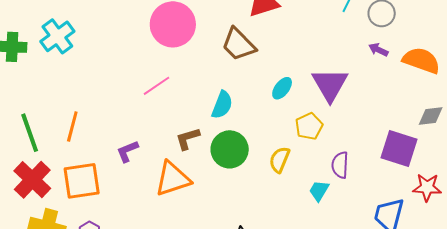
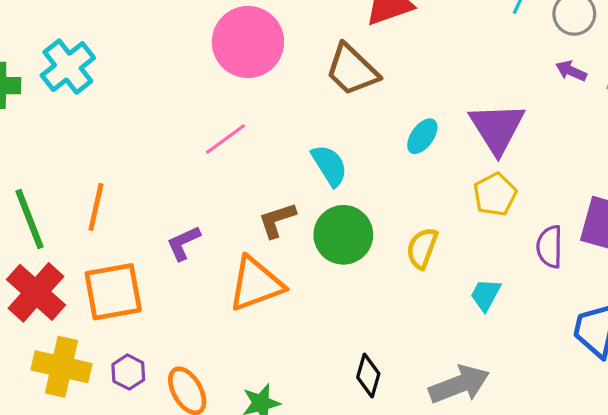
cyan semicircle: (222, 105) -> (329, 165), turned -52
yellow pentagon: (309, 126) -> (495, 194), moved
purple semicircle: (340, 165) -> (550, 247), moved

